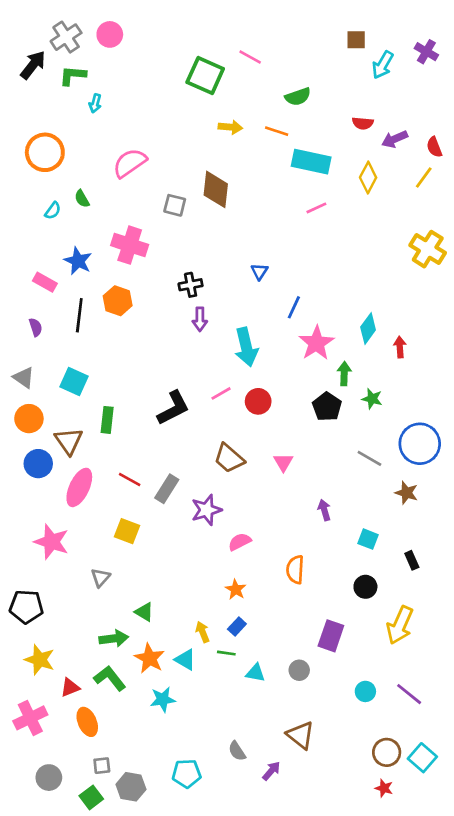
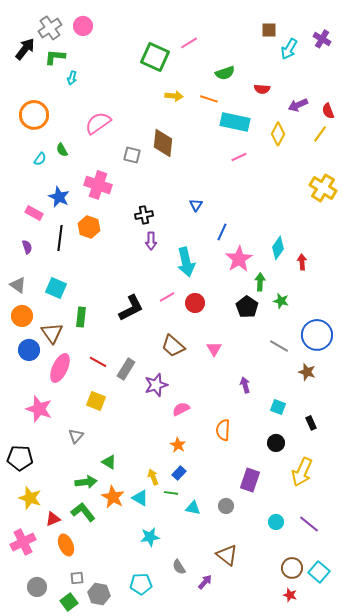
pink line: (250, 57) -> (189, 43), turned -60
red semicircle: (363, 123) -> (262, 89), moved
cyan star: (163, 699) -> (150, 537), moved

